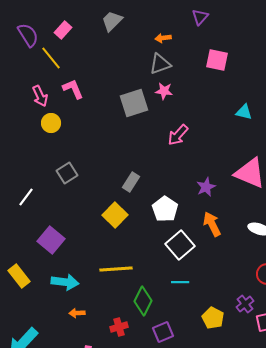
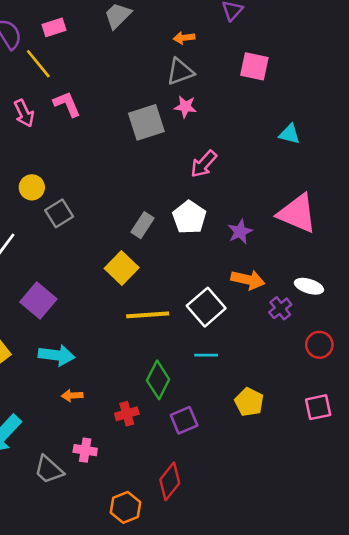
pink rectangle: (63, 30) -> (54, 27), turned 30
yellow circle: (51, 123) -> (32, 187), moved
white pentagon: (165, 209) -> (189, 217), moved
orange arrow: (212, 224) -> (248, 280), turned 130
yellow line: (116, 269) -> (148, 315), moved
purple cross: (245, 304) -> (280, 308), moved

